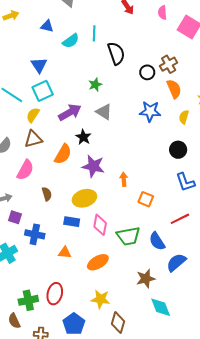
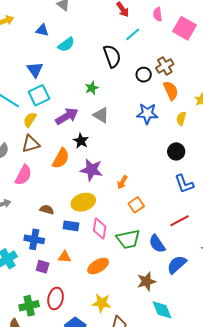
cyan line: (94, 33) -> (133, 34), moved, turned 49
orange arrow: (124, 179) -> (122, 182), turned -144
brown semicircle: (47, 194) -> (47, 210), moved, turned -56
orange square: (146, 199) -> (136, 205), moved, turned 35
purple square: (15, 217) -> (43, 267), moved

